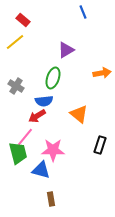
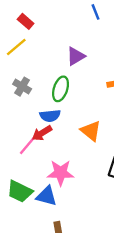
gray cross: (16, 86) -> (22, 87), moved
pink line: (25, 137) -> (28, 145), moved
green trapezoid: (18, 153) -> (20, 191), moved, turned 130

